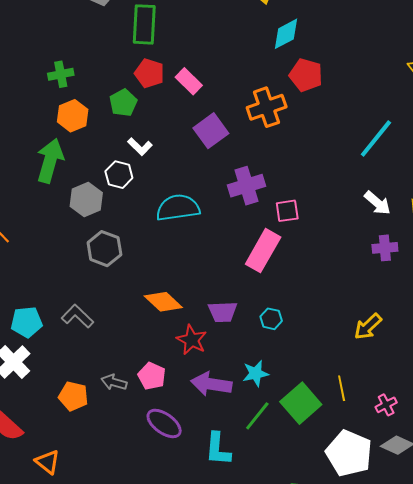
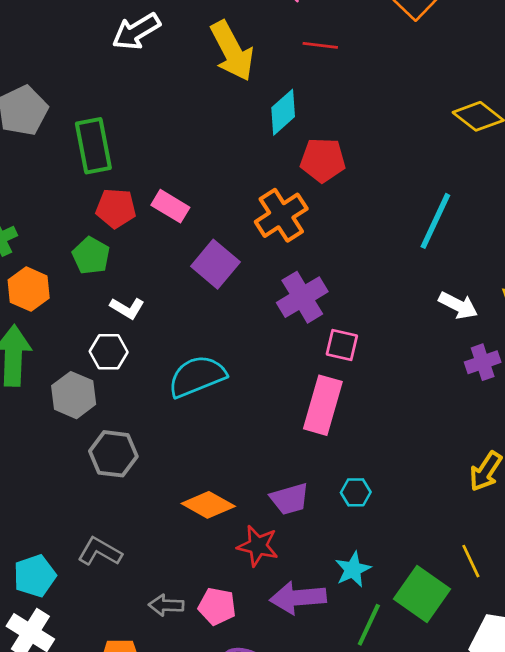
purple cross: (247, 186) -> (302, 297), moved
pink square: (287, 211) -> (342, 345), turned 35
gray arrow: (114, 382) -> (166, 605), moved

